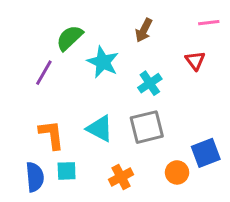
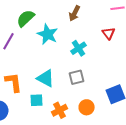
gray square: (147, 127) -> (77, 77), size x0.7
cyan square: (67, 171) -> (37, 100), moved
orange circle: (177, 172) -> (87, 107), moved

